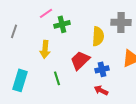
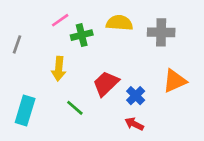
yellow semicircle: (98, 36) -> (119, 23), moved, turned -90
blue cross: (102, 69) -> (136, 96), turned -32
green line: (57, 78) -> (75, 108), turned -32

